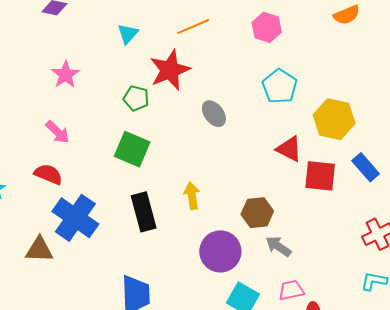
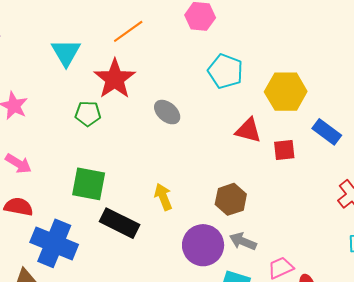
cyan triangle: (128, 34) -> (66, 52), size x1.4
green square: (132, 149) -> (89, 184), moved
red square: (320, 176) -> (284, 150), size x0.7
black rectangle: (144, 212) -> (120, 223), turned -36
gray arrow: (278, 246) -> (243, 241), moved

